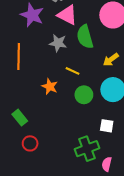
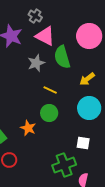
gray star: (58, 43) -> (36, 63), turned -30
orange star: (50, 86) -> (28, 128), moved
green circle: (84, 95) -> (49, 113), moved

